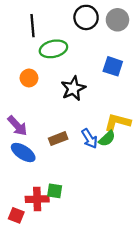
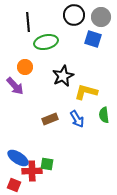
blue square: (113, 66) -> (93, 39), moved
yellow L-shape: (117, 122) -> (86, 92), moved
purple arrow: (17, 126) -> (15, 86), moved
green semicircle: (107, 139) -> (104, 115), moved, turned 126
blue ellipse: (23, 153) -> (18, 158), moved

